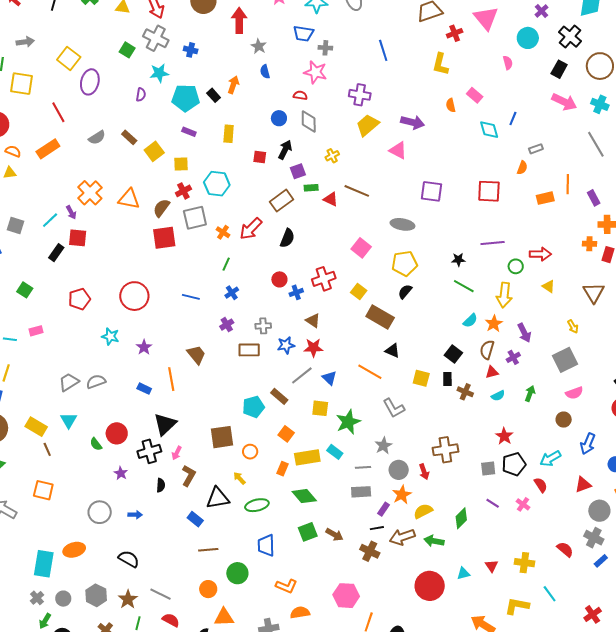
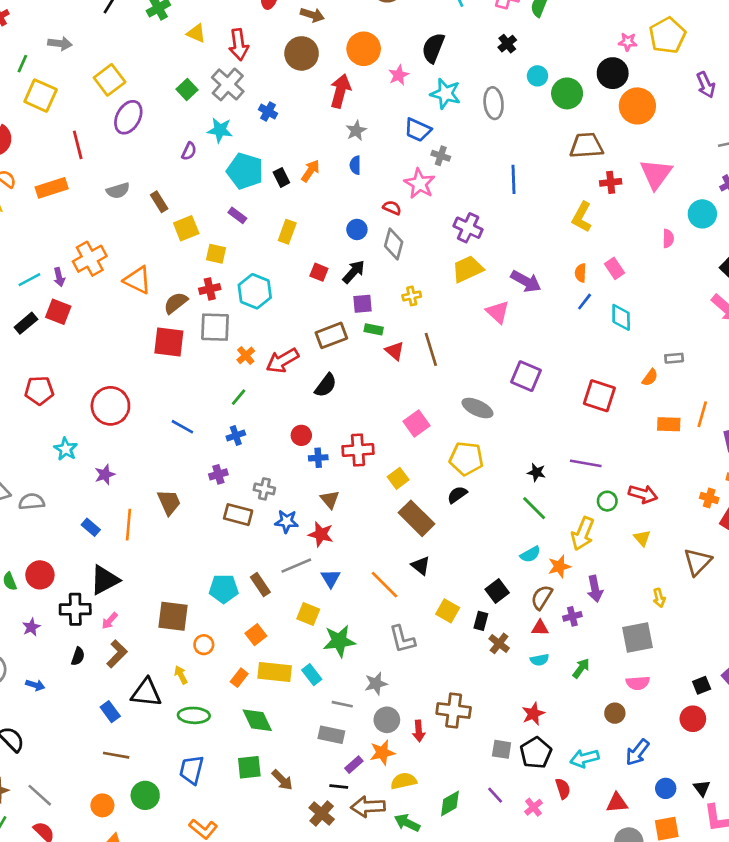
blue line: (513, 119) -> (585, 302), moved
brown line: (357, 191) -> (431, 349), turned 35
black pentagon: (514, 464) -> (536, 753), turned -30

